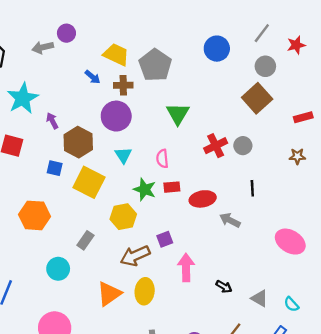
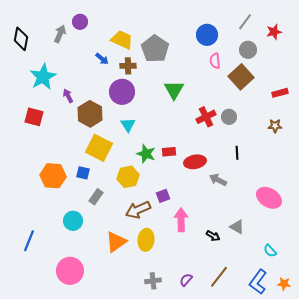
gray arrow: (43, 47) -> (60, 34), turned 126
pink semicircle: (162, 159) -> (215, 61), moved
blue square: (55, 168) -> (83, 173), moved
gray triangle: (259, 298) -> (237, 227), moved

